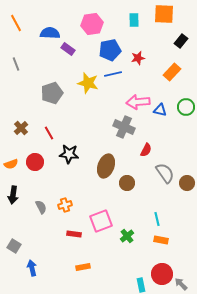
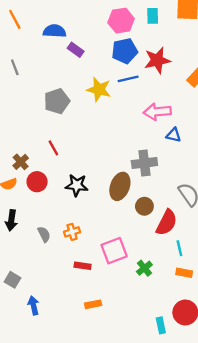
pink hexagon: (92, 24) -> (121, 21), moved
red star: (138, 58) -> (157, 60), size x1.6
blue triangle: (160, 110) -> (174, 135), moved
gray cross: (124, 127) -> (144, 163), moved, turned -30
brown cross: (21, 128) -> (21, 162), moved
red semicircle: (146, 150) -> (167, 223), moved, size x1.6
black star: (69, 154) -> (77, 185), moved

